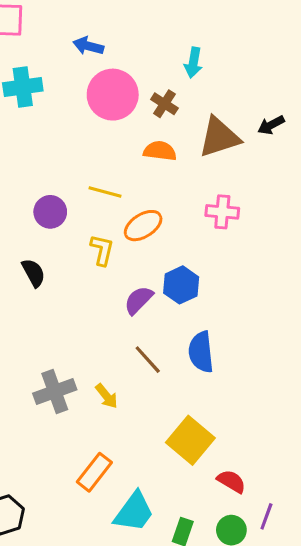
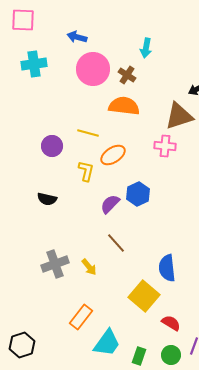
brown triangle: (219, 137) -> (179, 116), moved
orange semicircle: (160, 151) -> (124, 106), size x1.4
black semicircle: (33, 273) -> (47, 199), moved, turned 132
blue semicircle: (201, 352) -> (167, 268), moved

